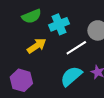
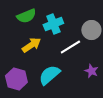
cyan semicircle: (71, 76) -> (49, 75), moved

